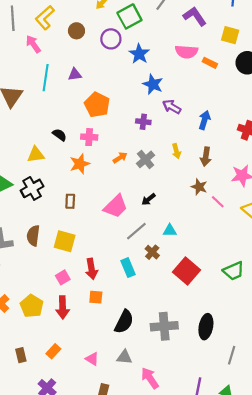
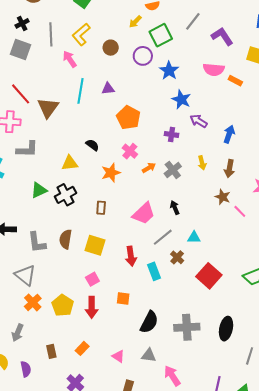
pink cross: (89, 137) -> (130, 151), moved, turned 35
black arrow: (149, 199) -> (175, 208), turned 104
red arrow: (92, 269) -> (131, 256), moved

